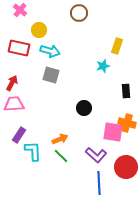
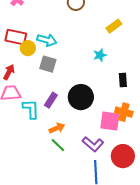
yellow circle: (39, 30) -> (28, 48), moved
yellow rectangle: (117, 46) -> (114, 26), moved, turned 35
black circle: (84, 108) -> (81, 97), size x1.6
purple rectangle: (19, 135) -> (51, 100), moved
cyan L-shape: (33, 151) -> (31, 109), moved

